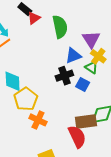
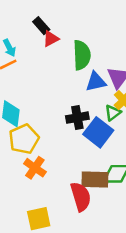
blue triangle: (73, 56) -> (96, 82), moved
green triangle: (91, 67) -> (113, 113), turned 40
blue square: (83, 84) -> (98, 132), size x1.6

